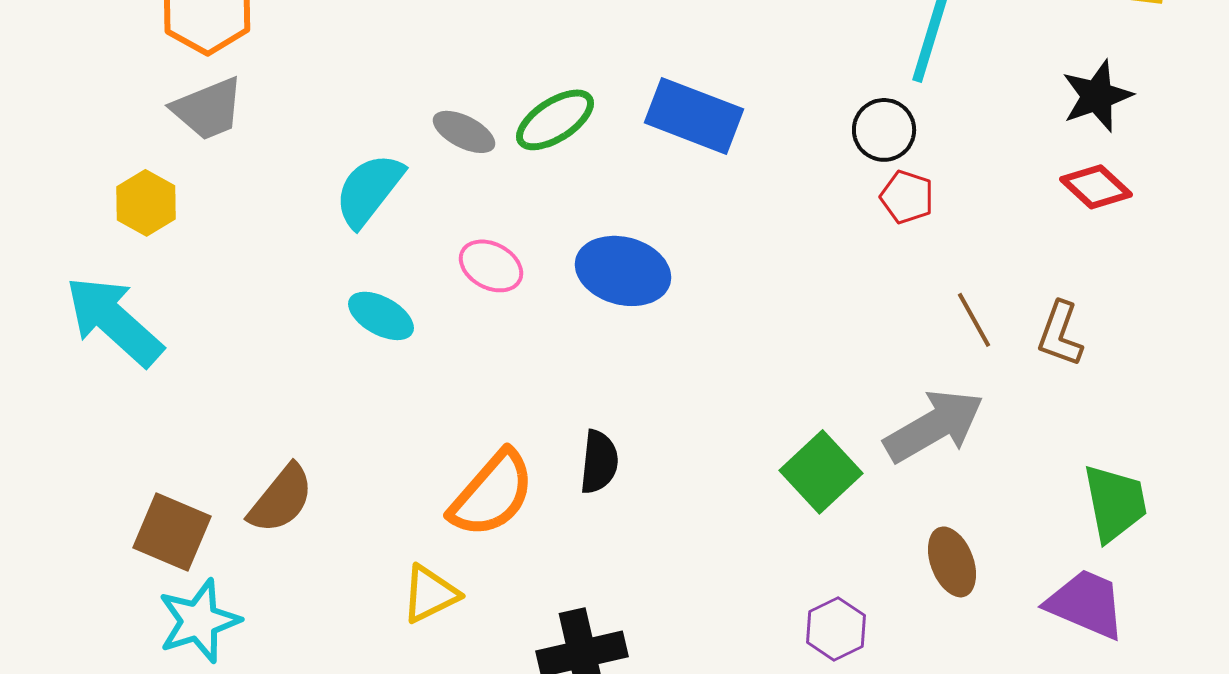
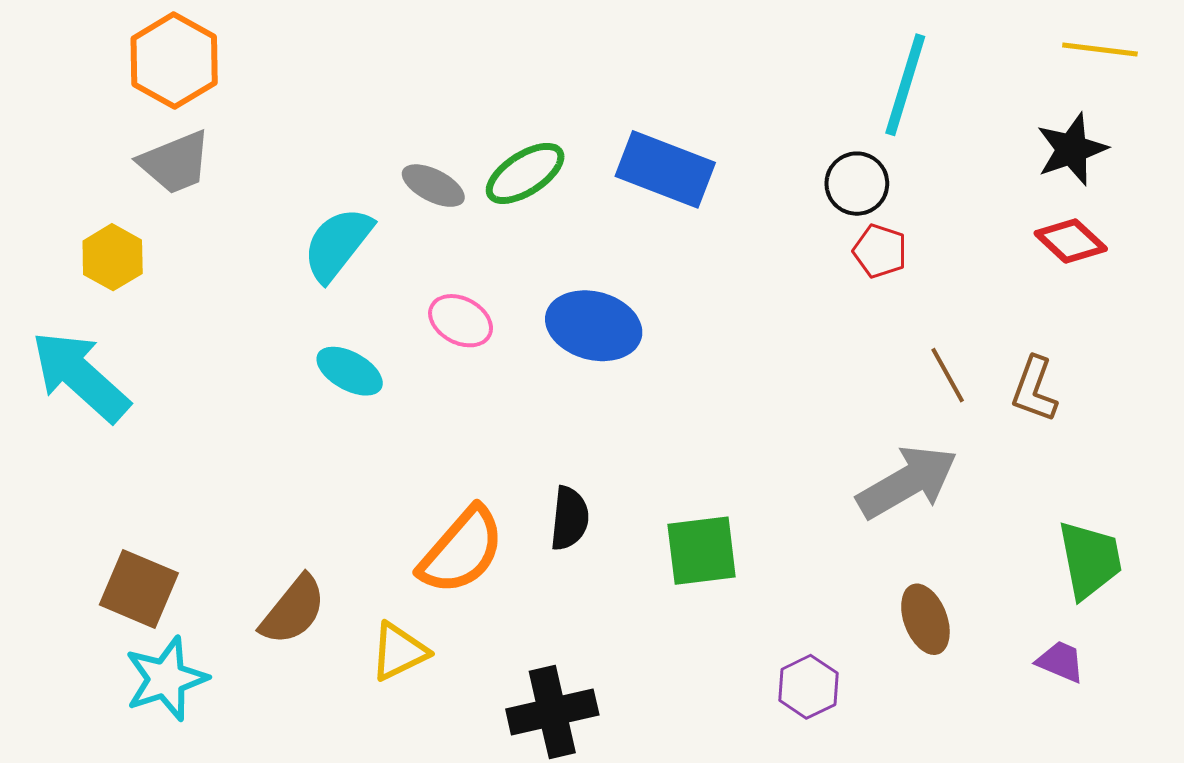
green square: (821, 472) -> (702, 551), moved, turned 36
brown semicircle: (281, 499) -> (293, 610), moved
purple trapezoid: (1086, 604) -> (1061, 662), size x0.6

